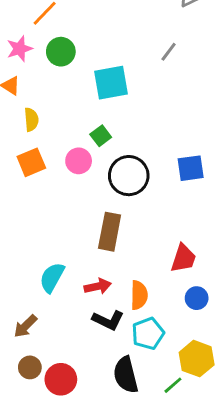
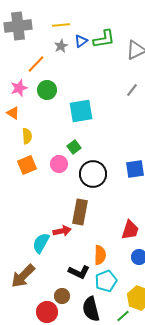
gray line: (169, 52) -> (132, 90), moved
red arrow: (98, 286) -> (62, 231), moved
brown arrow: (25, 326) -> (23, 276), size x1.5
brown circle: (30, 367) -> (62, 296), moved

